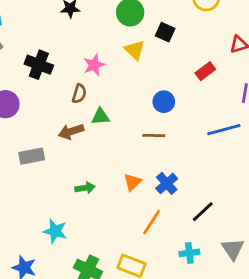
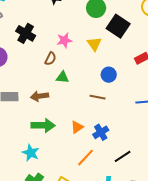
black square: (165, 32) -> (118, 26), size x1.6
yellow triangle: (135, 50) -> (94, 44), moved
brown arrow: (71, 131) -> (40, 96), moved
green arrow: (85, 188) -> (43, 125), size x1.6
cyan star: (55, 231) -> (31, 153), moved

